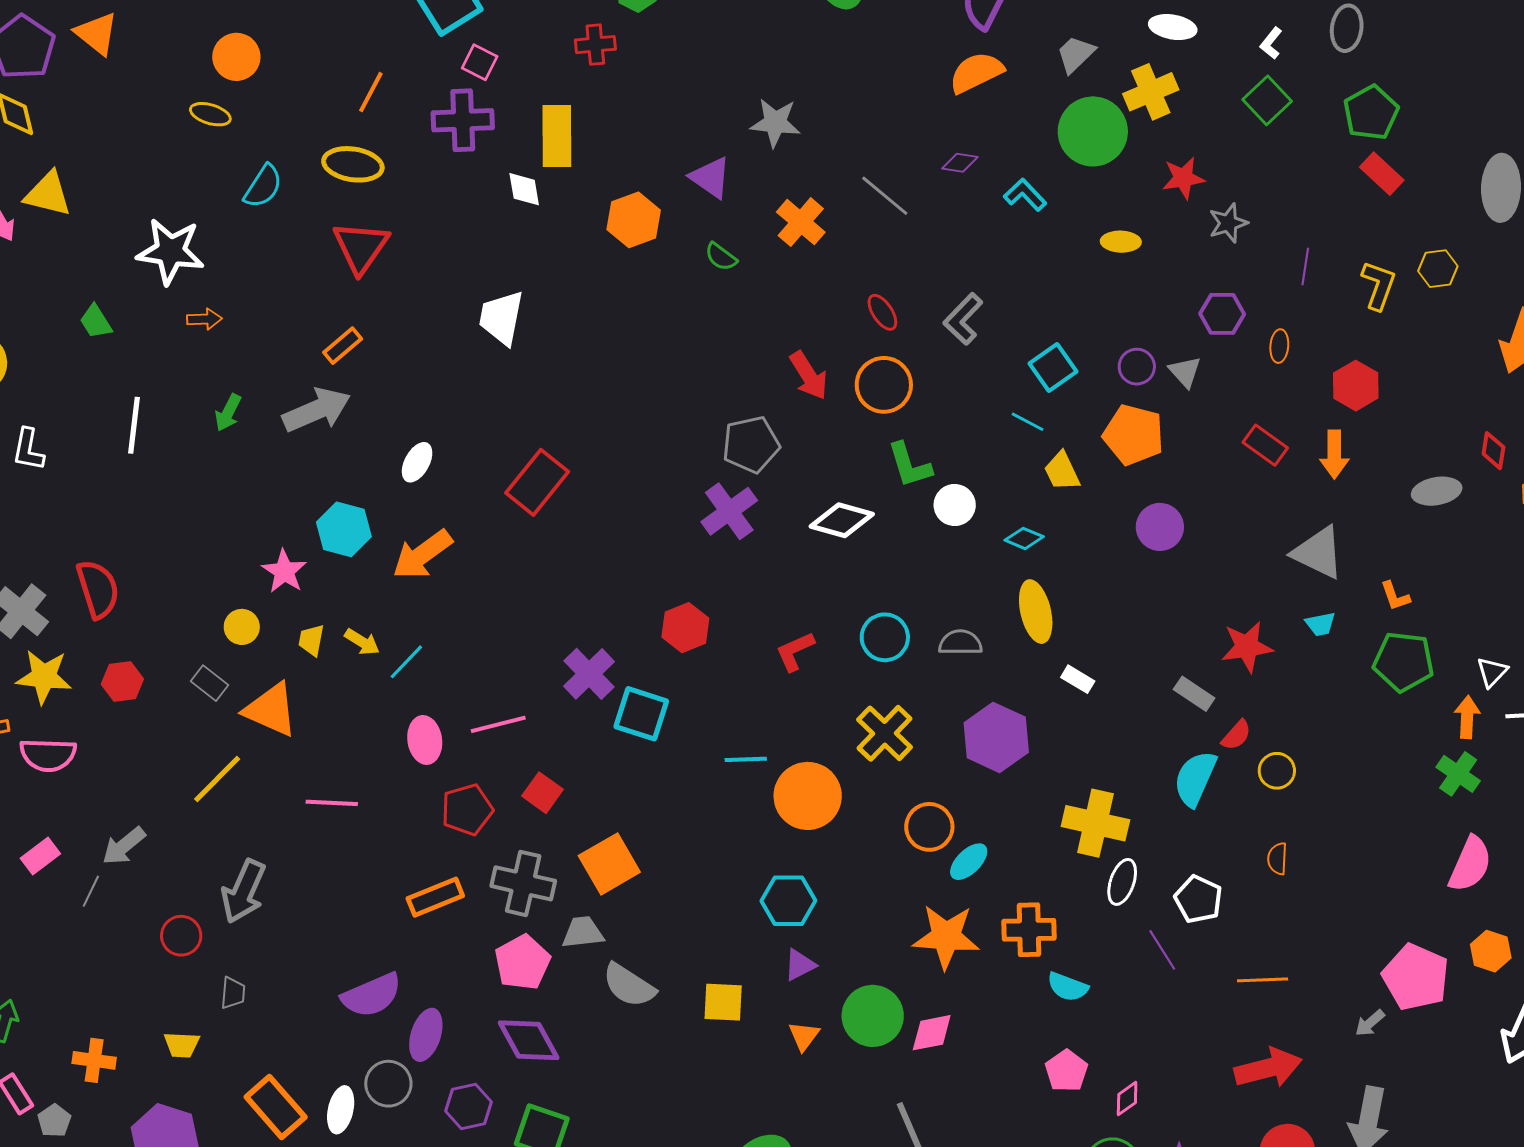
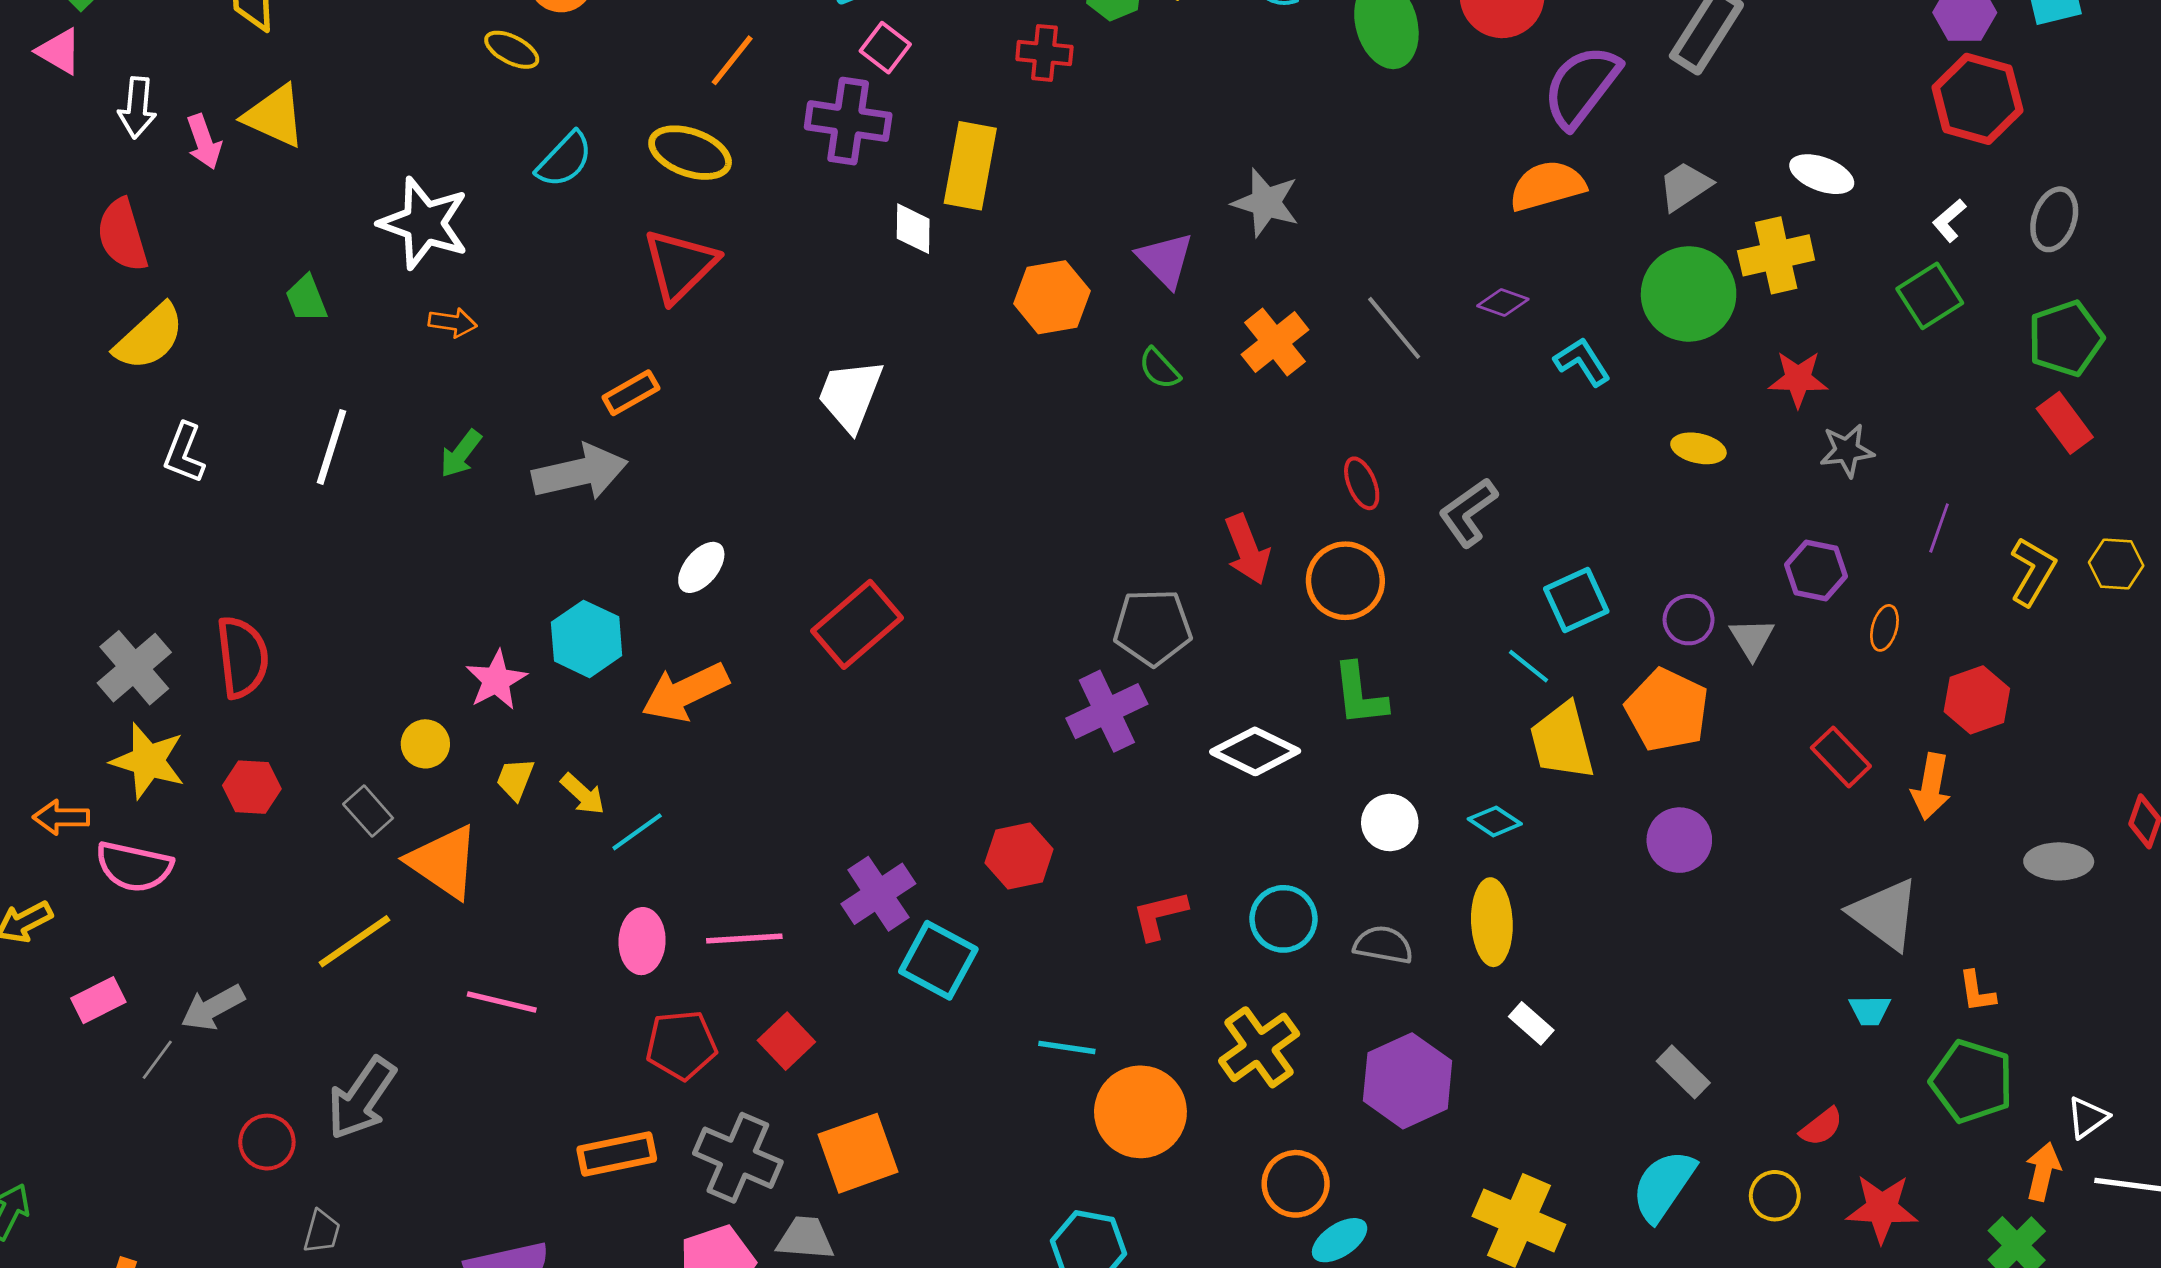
yellow trapezoid: (1062, 471) -> (1562, 741), size x1.4
white circle: (955, 505) -> (1390, 822), moved
red star: (1247, 647) -> (1882, 1208), moved
red semicircle: (1236, 735) -> (1821, 1127), moved

